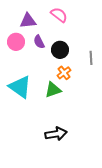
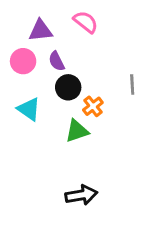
black circle: (60, 50) -> (68, 87), moved
cyan triangle: (20, 87) -> (29, 109), moved, size x0.7

